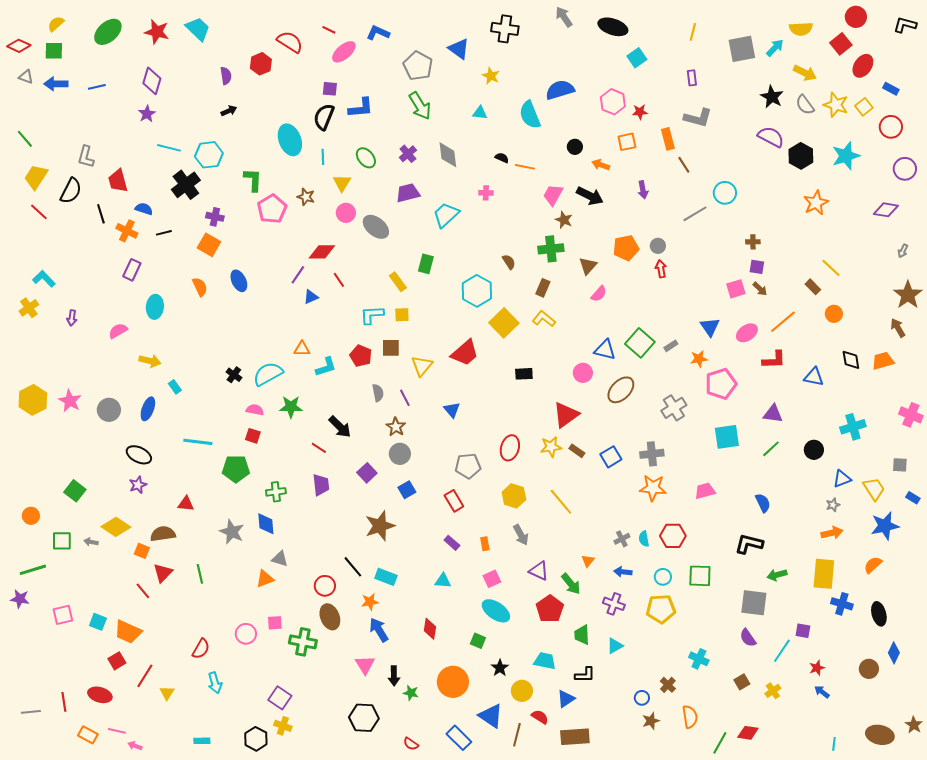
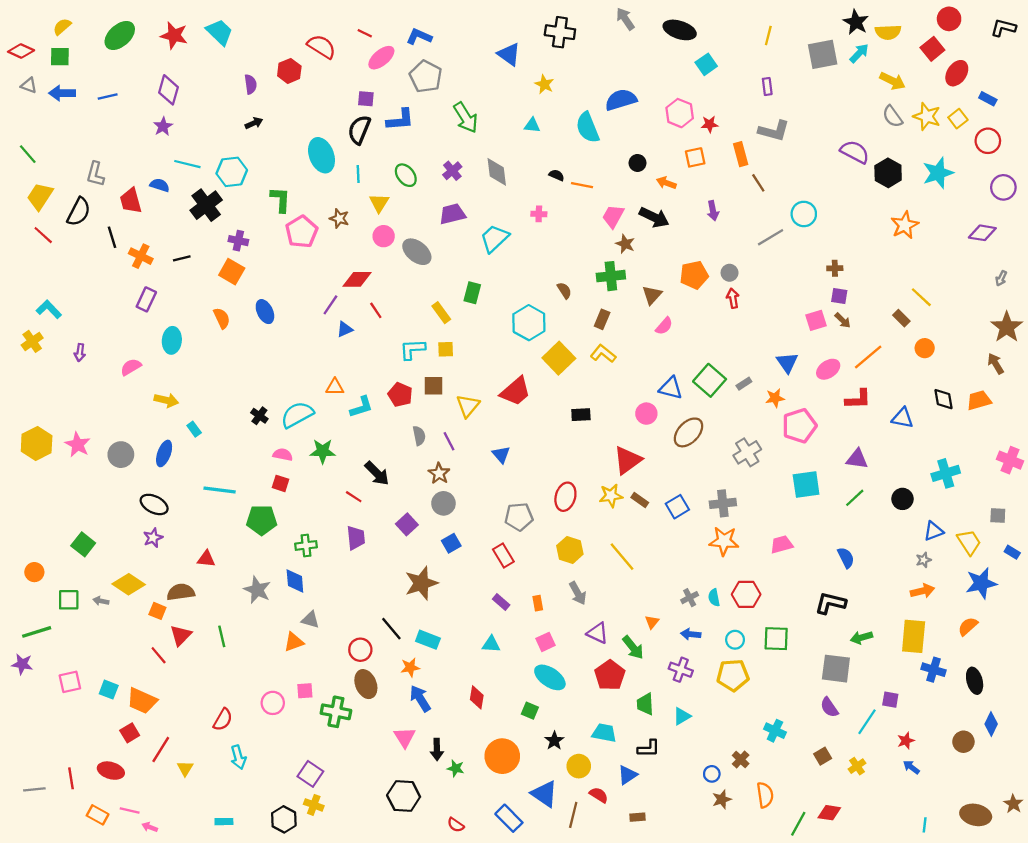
gray pentagon: (418, 66) -> (426, 77), moved
black star: (772, 97) -> (856, 22), moved
blue semicircle: (144, 209) -> (160, 185), moved
brown rectangle: (575, 737) -> (637, 817), size x0.5

